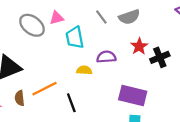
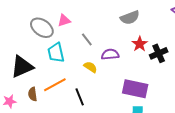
gray line: (101, 17) -> (87, 39), moved
cyan trapezoid: (75, 37) -> (56, 53), moved
yellow semicircle: (84, 70) -> (90, 67), turned 32

